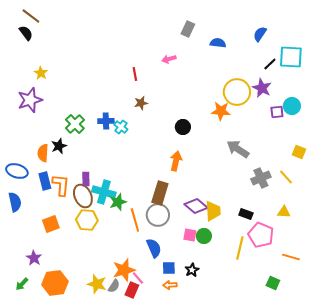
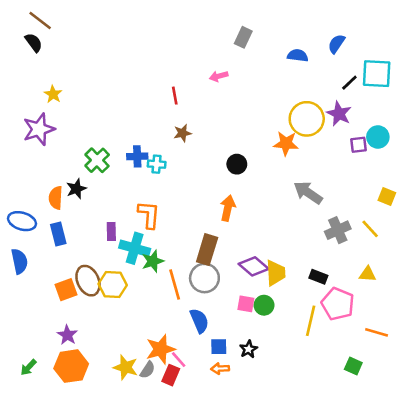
blue semicircle: (218, 43) -> (298, 55), moved
cyan cross: (121, 127) -> (157, 164), turned -32
orange L-shape: (61, 185) -> (149, 215), moved
brown ellipse: (83, 196) -> (88, 281), moved
purple star: (34, 258) -> (67, 335), moved

